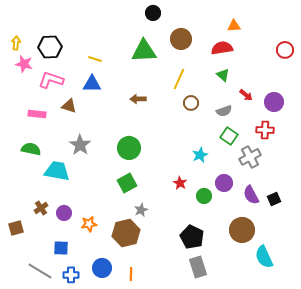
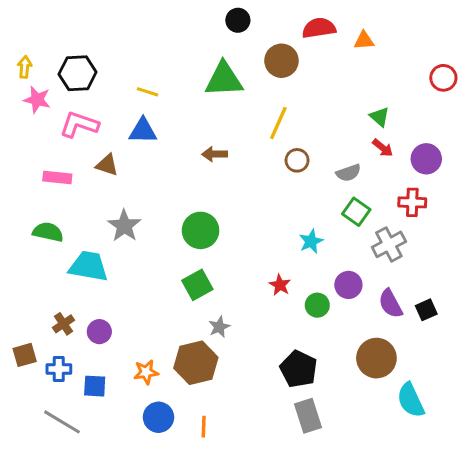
red semicircle: (222, 48) -> (319, 28), moved
green triangle: (223, 75) -> (380, 117), moved
orange star: (89, 224) -> (146, 372), moved
blue cross: (71, 275) -> (59, 369), moved

